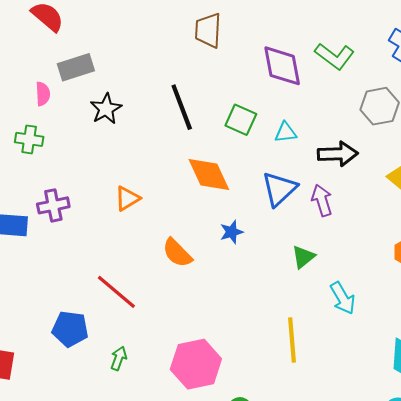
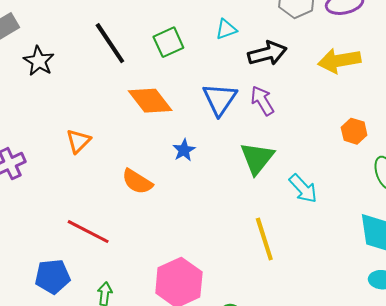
green square: (241, 120) -> (168, 42), turned -36
cyan triangle: (285, 132) -> (226, 29), moved
green triangle: (303, 257) -> (257, 158), size x1.5

